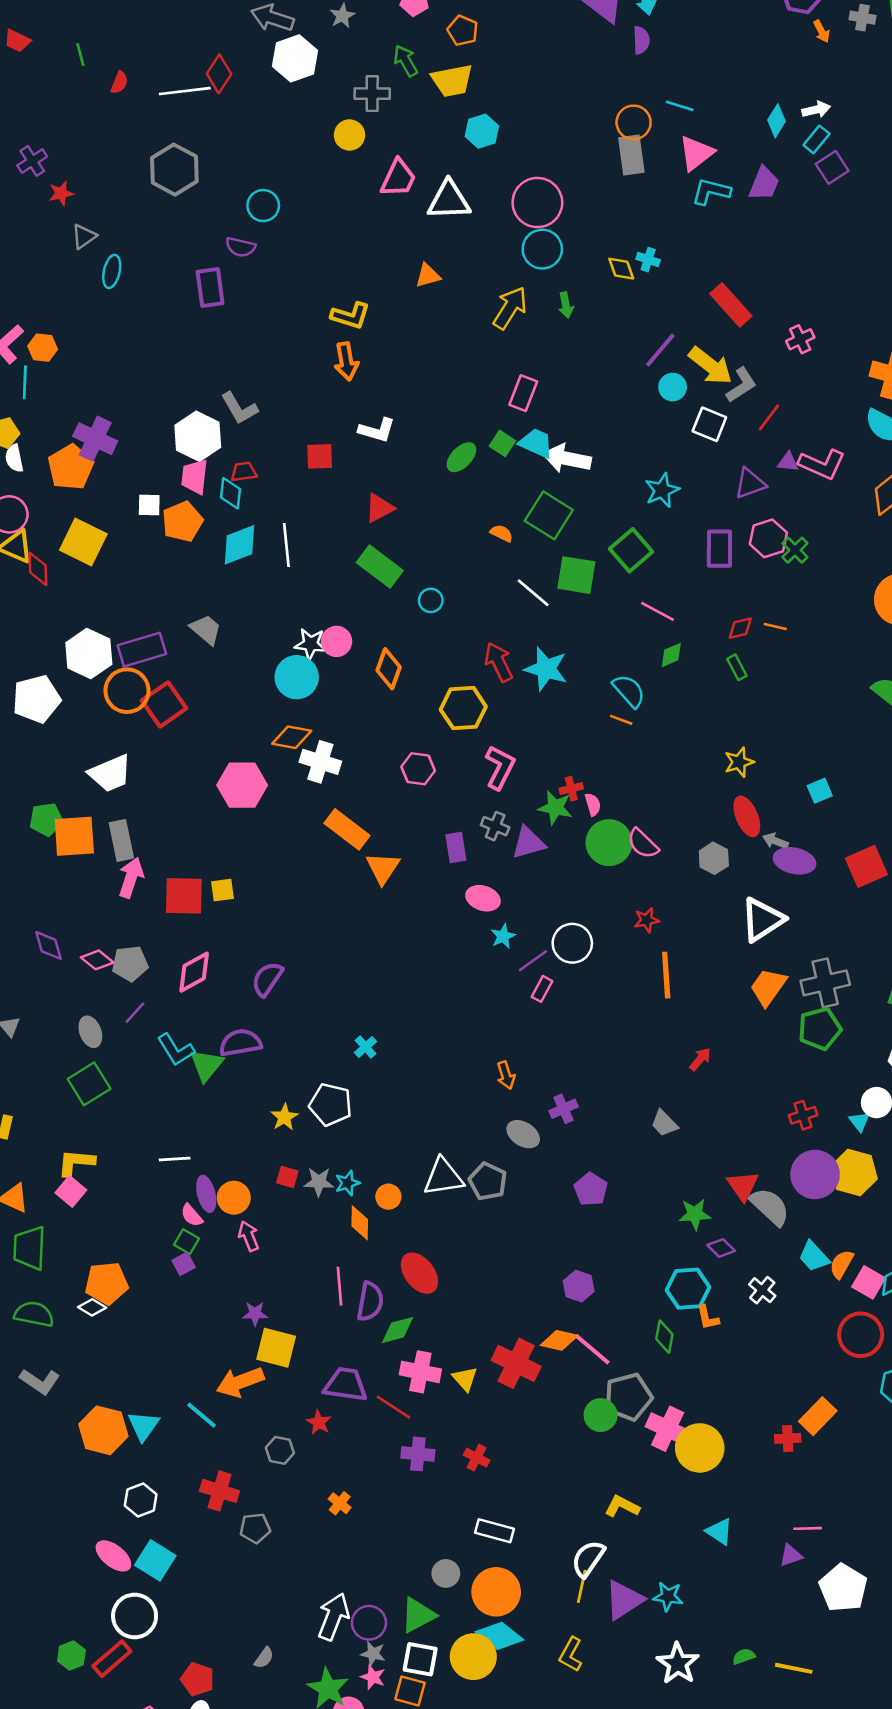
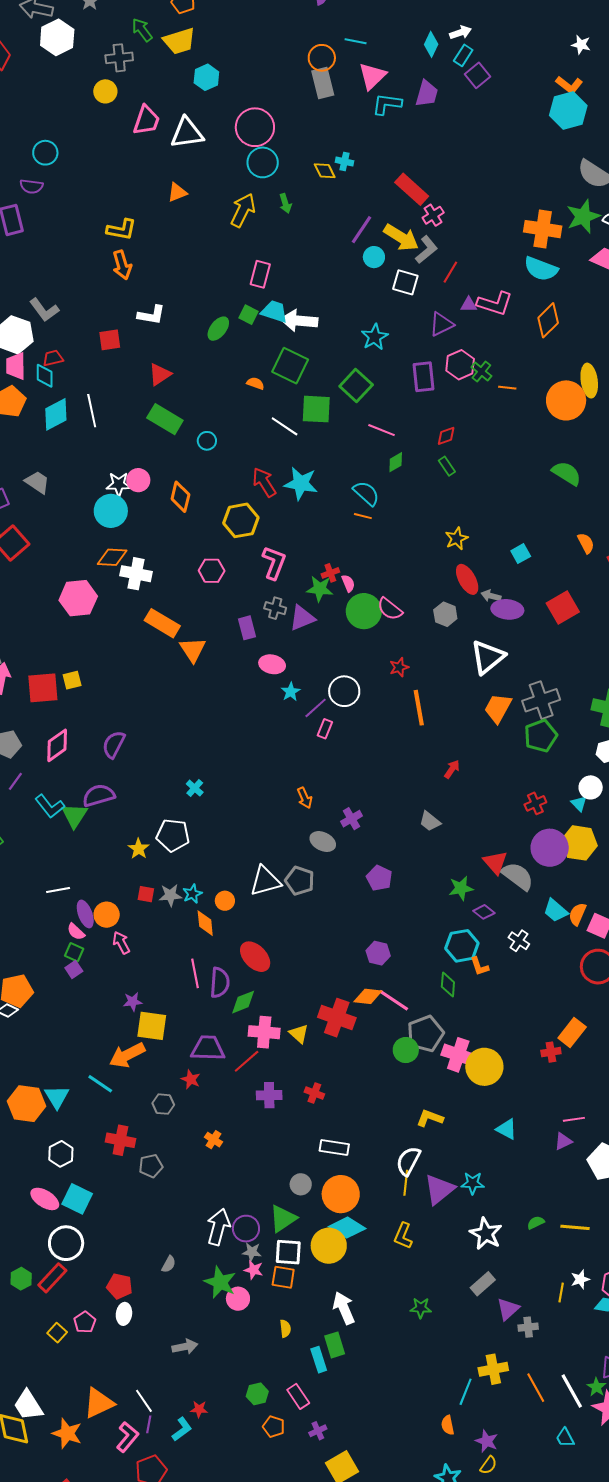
pink cross: (800, 339) -> (433, 215), moved
orange line: (775, 626) -> (507, 388), moved
red line: (393, 1407) -> (247, 1061), turned -68

